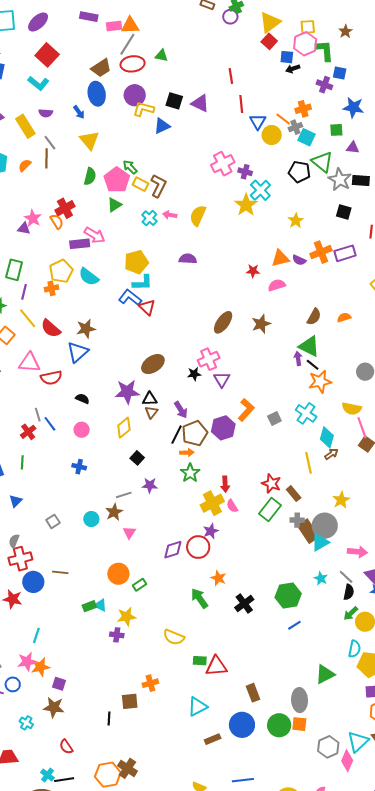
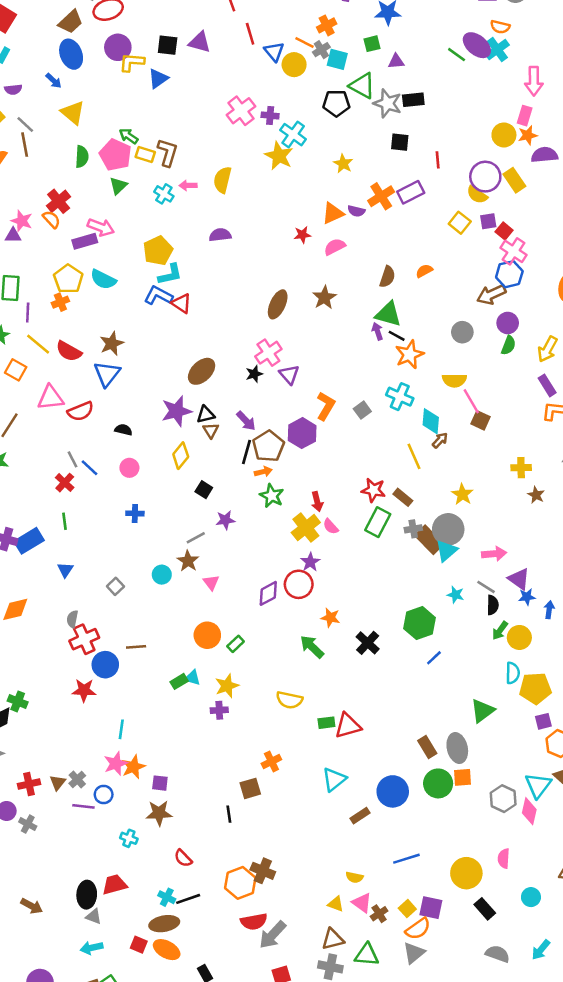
brown rectangle: (253, 693) -> (427, 747), moved

